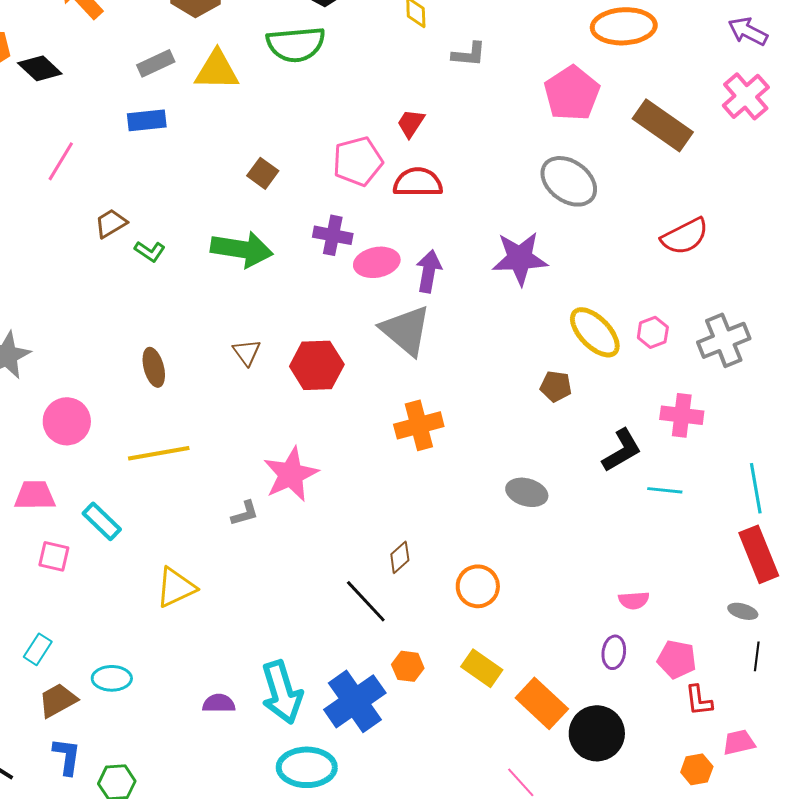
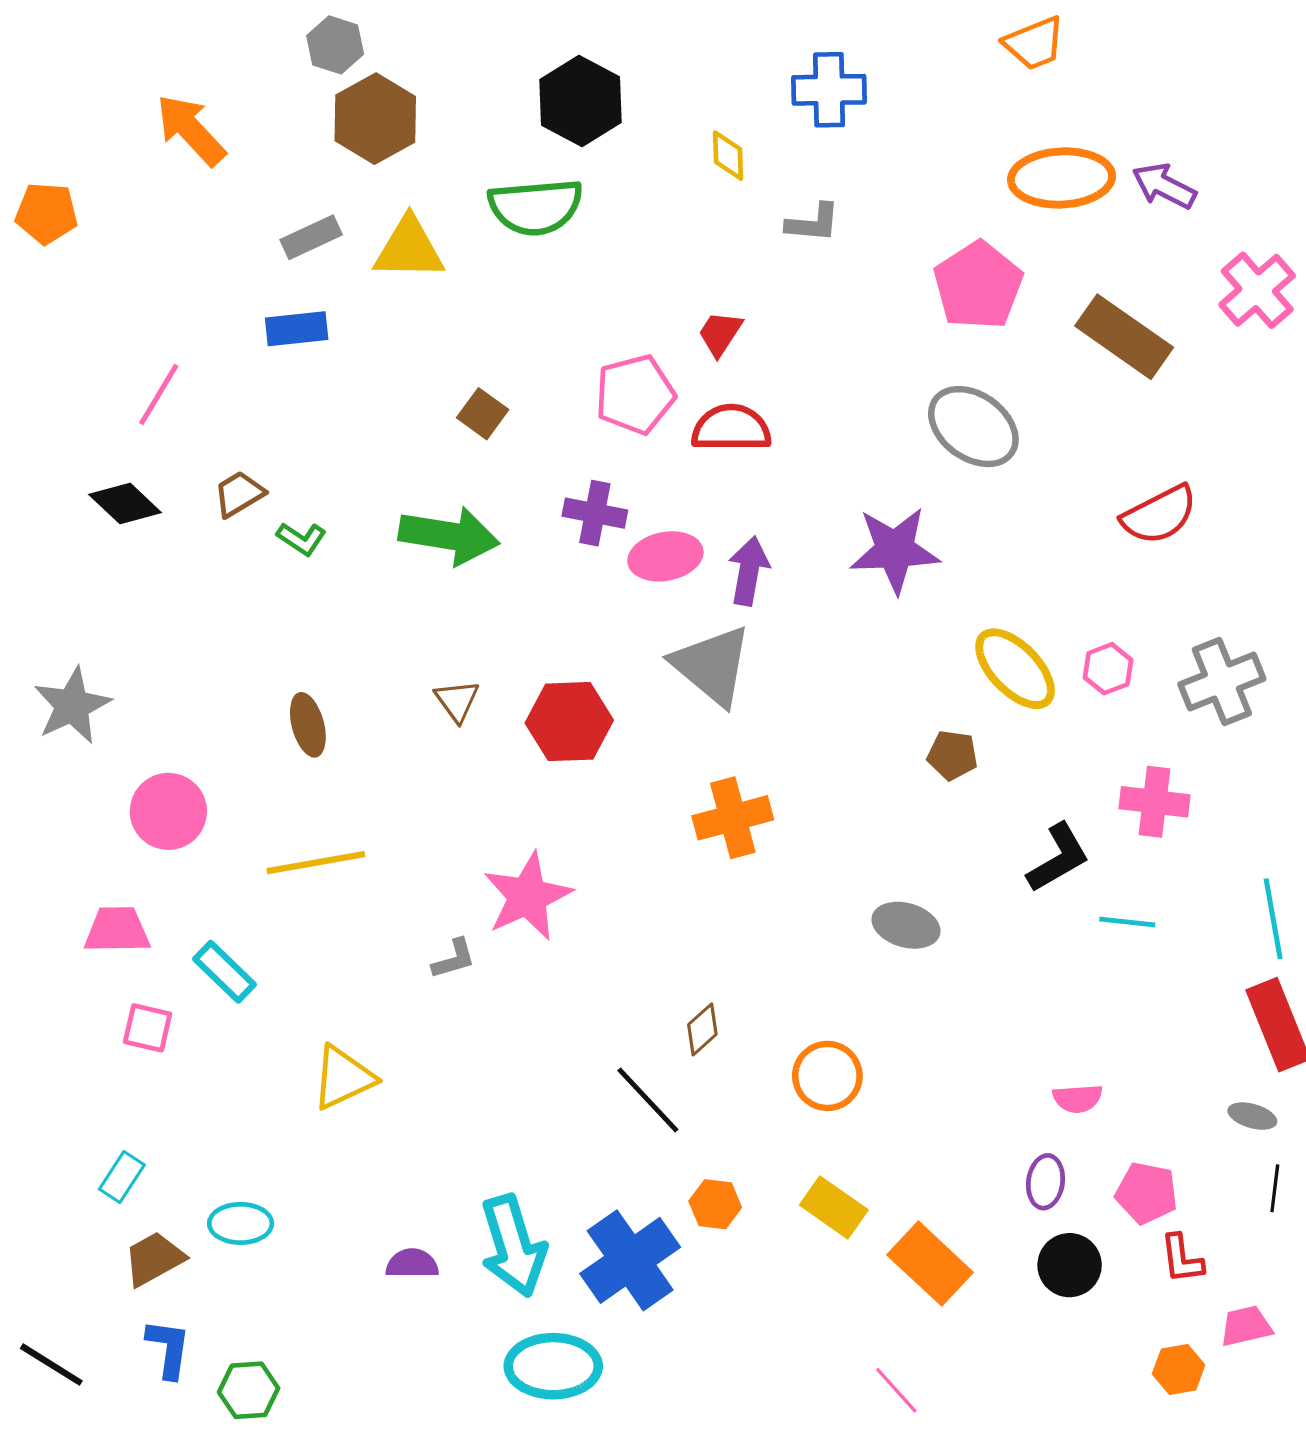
purple arrow: (748, 31) -> (1164, 186), moved
black diamond: (40, 68) -> (125, 504), moved
black circle: (597, 733) -> (1070, 1265), moved, size x0.7

